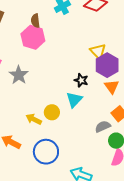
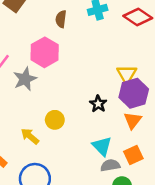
pink hexagon: (33, 37) -> (45, 52), moved
cyan triangle: (74, 100) -> (102, 146), moved, turned -42
yellow circle: (52, 112) -> (55, 120), moved

